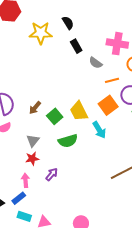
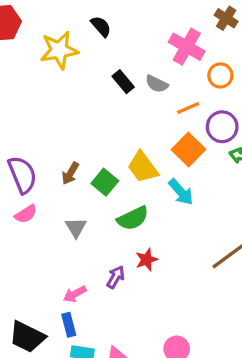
pink cross: (117, 44) -> (187, 47), turned 30
black rectangle: (76, 46) -> (123, 82), moved
red star: (32, 159) -> (147, 260), moved
pink arrow: (25, 180) -> (75, 294), turned -104
blue rectangle: (19, 198) -> (69, 325), turned -56

